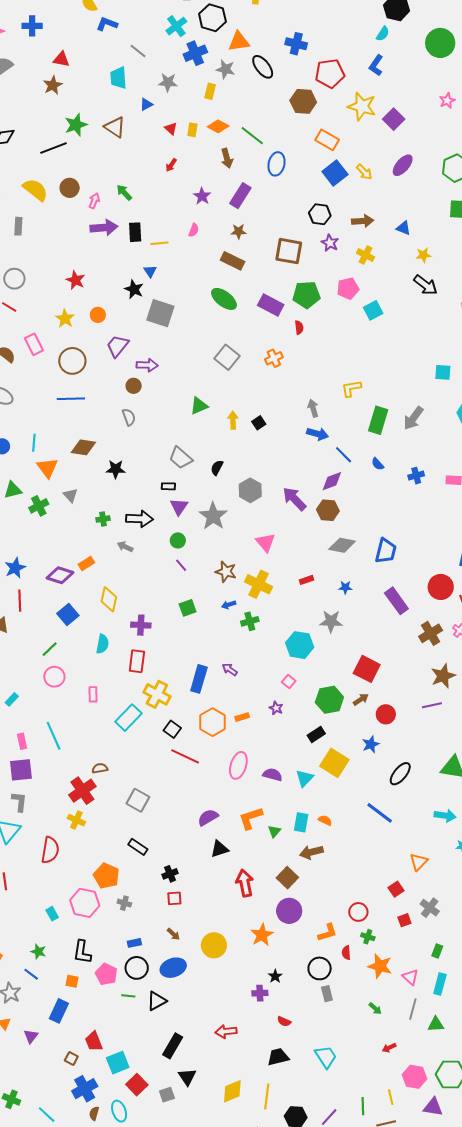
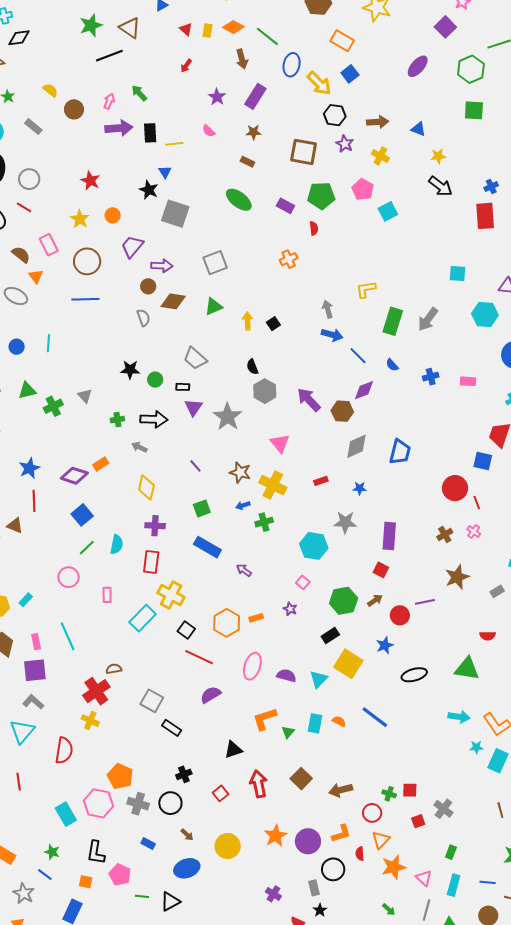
purple square: (394, 119) -> (445, 27), moved
black line: (53, 148) -> (109, 56), moved
yellow arrow: (364, 172) -> (319, 83), moved, size x1.5
blue square: (335, 173) -> (350, 74), size x0.7
brown circle: (70, 188) -> (74, 109), moved
yellow semicircle: (35, 190) -> (50, 90), size x0.6
gray rectangle: (18, 226) -> (33, 127), turned -54
pink semicircle: (194, 230) -> (209, 131), turned 112
brown rectangle: (233, 261) -> (247, 162), size x0.6
pink pentagon: (348, 288) -> (363, 189), turned -30
purple rectangle: (271, 305) -> (285, 206), size x0.7
gray square: (227, 357) -> (215, 263), moved, turned 30
brown diamond: (83, 447) -> (173, 301), moved
orange triangle: (47, 468) -> (36, 276), moved, size x0.7
black semicircle: (217, 468) -> (252, 367), moved, turned -49
purple diamond: (332, 481) -> (364, 390), moved
green circle: (178, 540) -> (155, 380), moved
gray diamond: (342, 545) -> (356, 446), turned -36
yellow diamond: (109, 599) -> (146, 488), moved
purple rectangle: (396, 601) -> (389, 536), moved, turned 40
brown cross: (431, 633) -> (445, 535), size x0.7
green line: (50, 649) -> (87, 548), moved
red square: (367, 669) -> (381, 570), size x0.6
blue rectangle: (199, 679) -> (207, 547), moved, turned -76
purple line: (432, 705) -> (425, 602), moved
black ellipse: (400, 774) -> (414, 675), turned 35
gray L-shape: (19, 802) -> (33, 702), turned -55
blue line: (380, 813) -> (375, 717), moved
purple semicircle: (208, 817) -> (211, 695), moved
black rectangle: (138, 847) -> (172, 728), moved
brown arrow: (311, 852) -> (341, 790), moved
orange triangle: (419, 862) -> (381, 840), moved
red square: (396, 889) -> (410, 790), turned 35
red square: (174, 898) -> (221, 793), moved, turned -35
gray cross: (124, 903) -> (138, 804), size x1.5
purple circle: (289, 911) -> (308, 841), moved
cyan rectangle: (52, 914) -> (66, 814), size x1.6
green cross: (368, 937) -> (389, 794), moved
blue rectangle: (134, 943) -> (148, 844), turned 40
orange star: (380, 966) -> (394, 867), turned -30
black circle: (137, 968) -> (170, 803), moved
black star: (275, 976) -> (320, 910), moved
purple cross: (260, 993) -> (273, 894), turned 35
gray rectangle: (327, 994) -> (314, 888), moved

